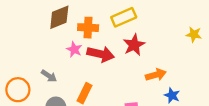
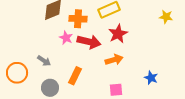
yellow star: (194, 34) -> (166, 17), moved
orange arrow: (156, 75) -> (114, 60), moved

